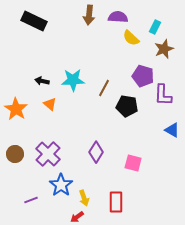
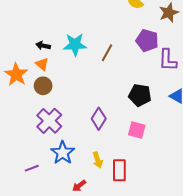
orange triangle: (50, 104) -> (42, 64), moved
black pentagon: (127, 106) -> (140, 95), moved
brown circle: (15, 154) -> (43, 86), moved
yellow arrow: (84, 198) -> (98, 160), moved

